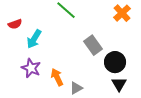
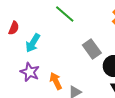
red semicircle: (15, 24) -> (14, 28), turned -48

